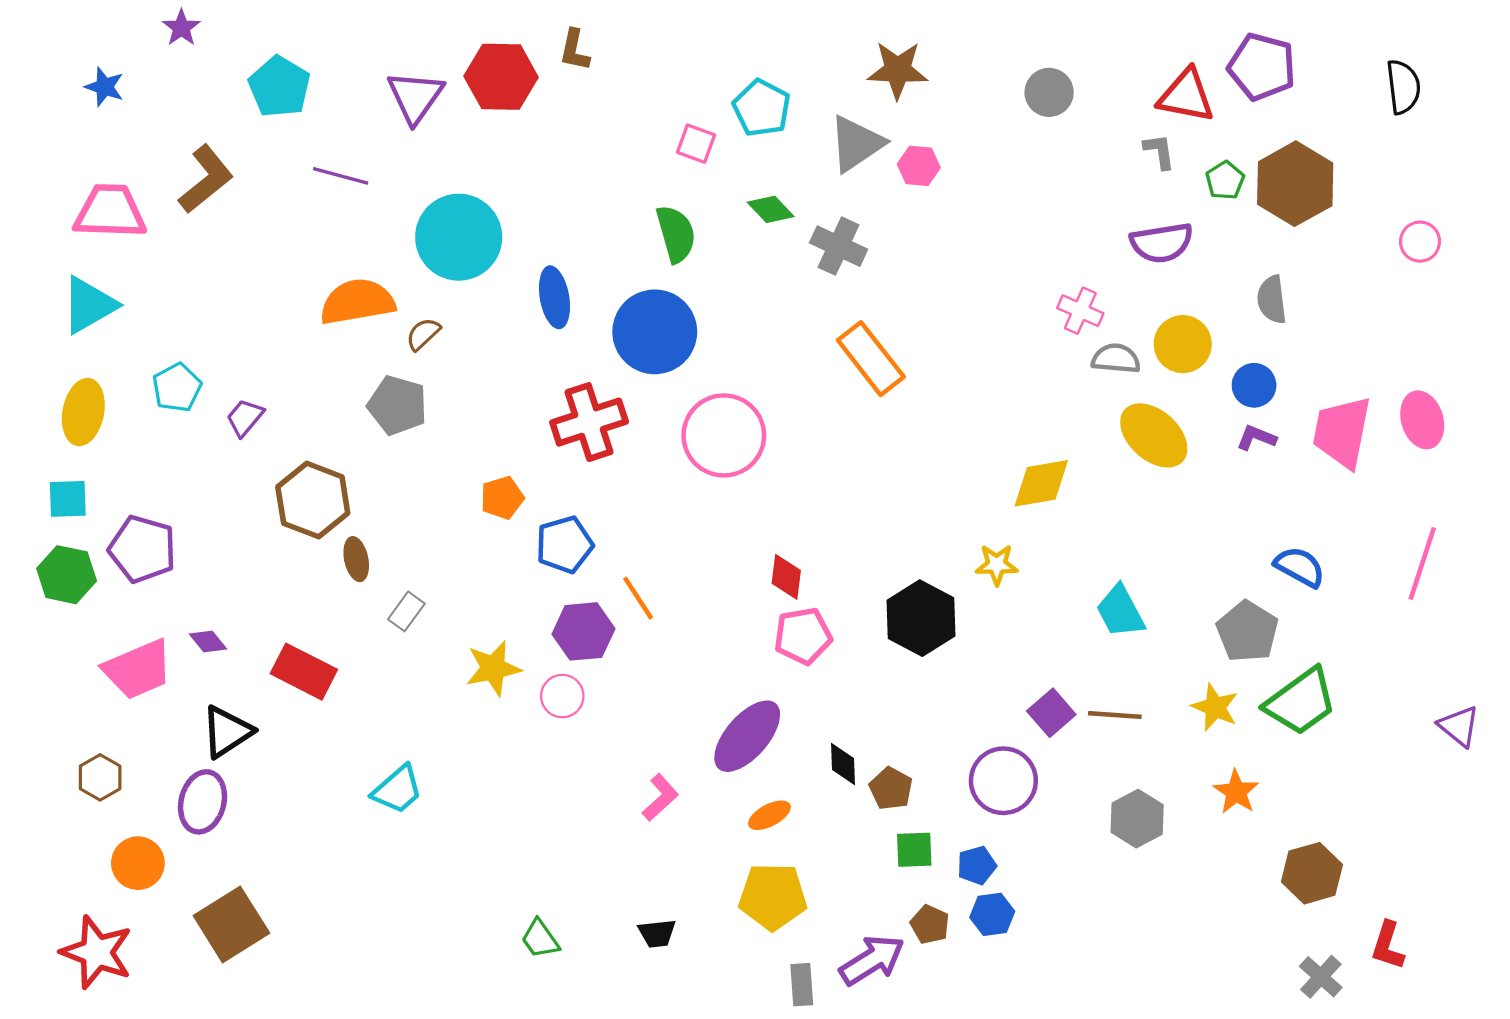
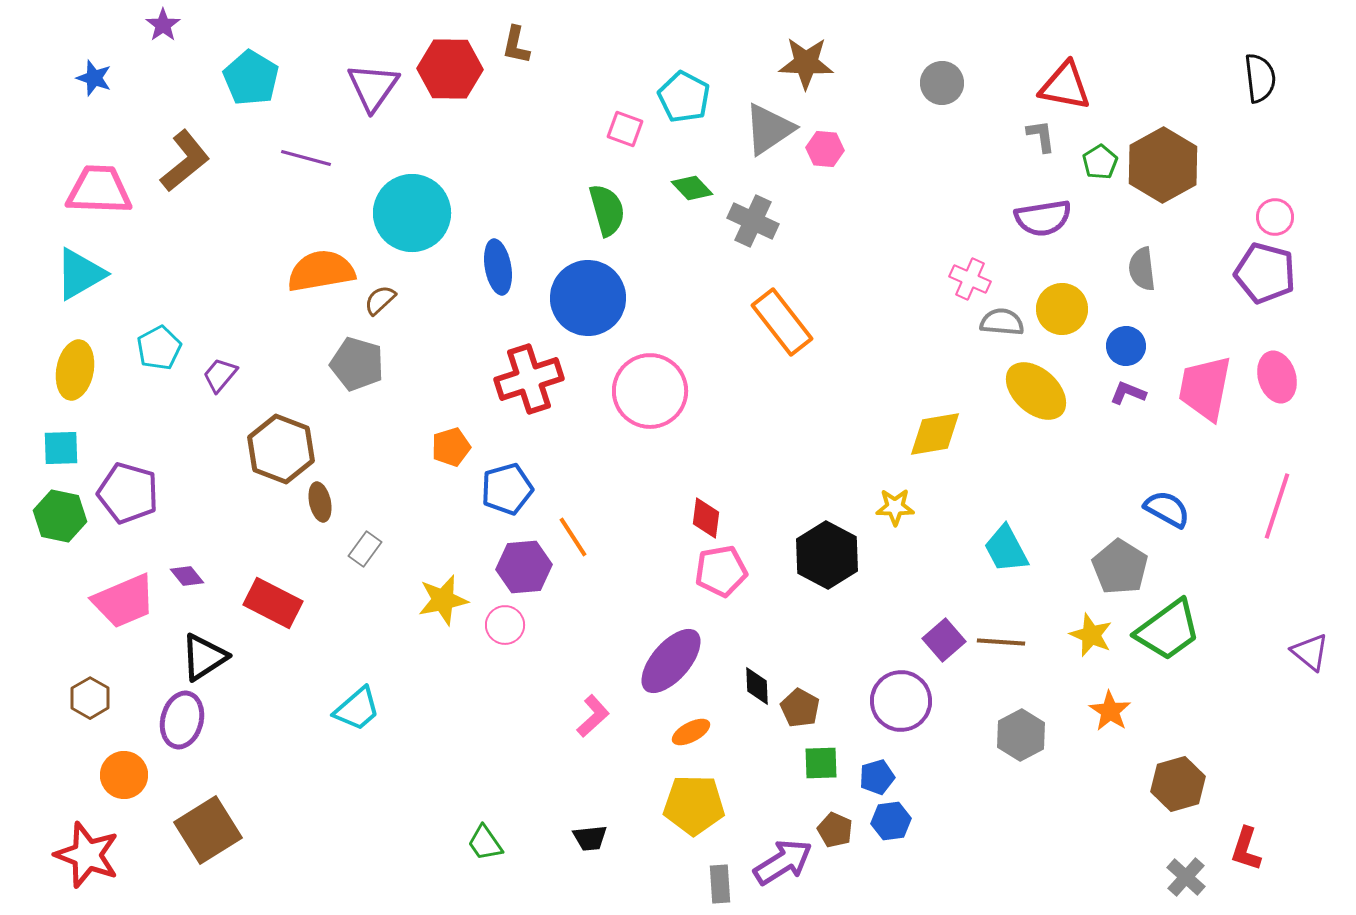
purple pentagon: (1262, 67) -> (1265, 273), moved

